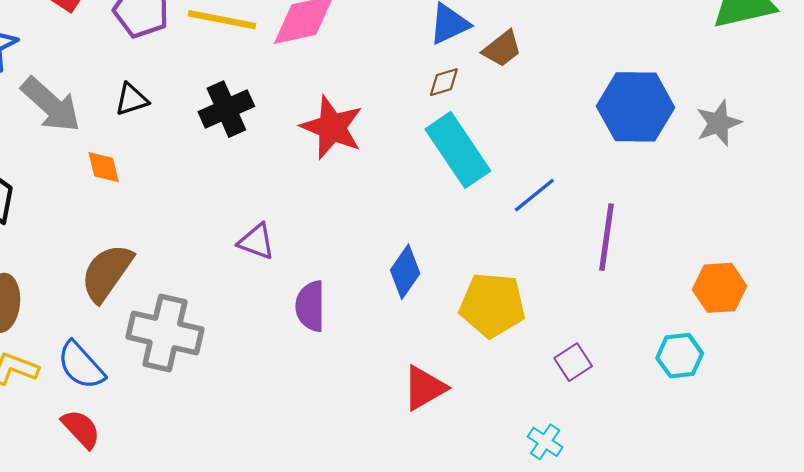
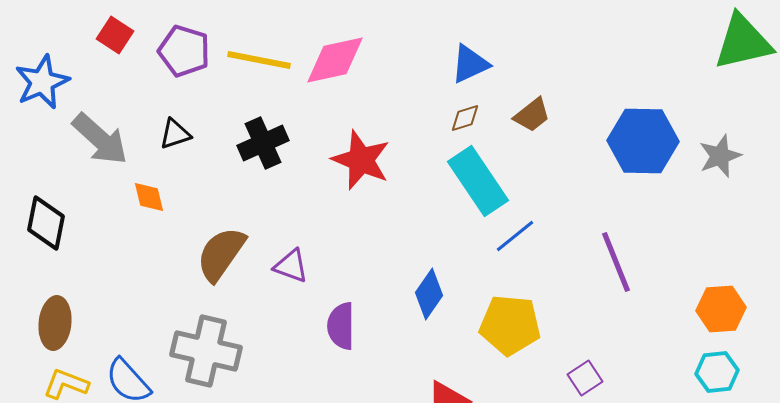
brown trapezoid: (502, 49) -> (532, 115), moved
blue line: (534, 195) -> (515, 236), moved
purple line: (606, 237) -> (616, 262), turned -30
brown semicircle: (107, 273) -> (221, 254), moved
cyan hexagon: (680, 356) -> (717, 372), moved

